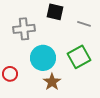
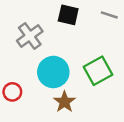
gray line: (84, 24) -> (109, 15), moved
gray cross: (24, 29) -> (30, 36), turned -30

